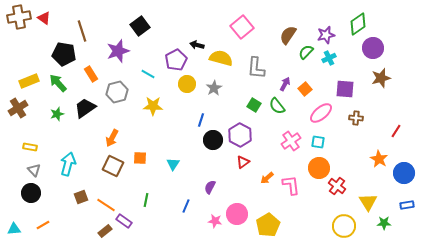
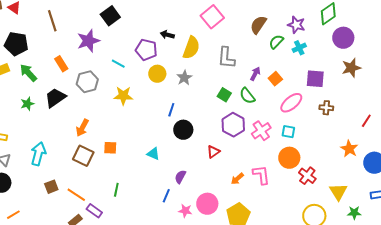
purple star: (326, 35) -> (296, 25), turned 30
black pentagon: (64, 54) -> (16, 44), moved
yellow semicircle: (221, 58) -> (191, 48), turned 95
purple pentagon: (176, 60) -> (146, 50), turned -30
purple hexagon: (240, 135) -> (233, 125), moved
cyan triangle: (173, 164) -> (153, 154), moved, turned -40
orange arrow: (267, 178) -> (237, 179), moved
blue line: (186, 206) -> (166, 196), moved

